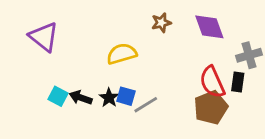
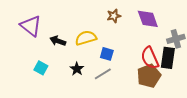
black rectangle: (238, 82) -> (168, 58), size x1.5
blue square: (126, 96) -> (107, 54), moved
black arrow: (81, 98) -> (58, 41), moved

